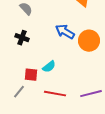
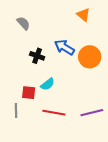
black cross: (22, 38) -> (37, 56), moved
gray line: (19, 92) -> (16, 111), turned -40

